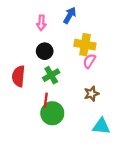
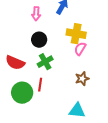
red semicircle: (19, 76) -> (15, 63), turned -72
green circle: (52, 113) -> (22, 93), moved
cyan triangle: (101, 126) -> (77, 111), moved

